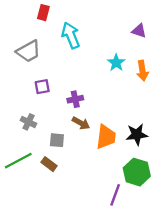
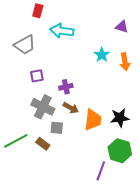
cyan arrow: (71, 35) -> (62, 31), turned -60
gray cross: (28, 122) -> (43, 107), moved, size x1.6
gray square: (57, 140) -> (57, 128), moved

